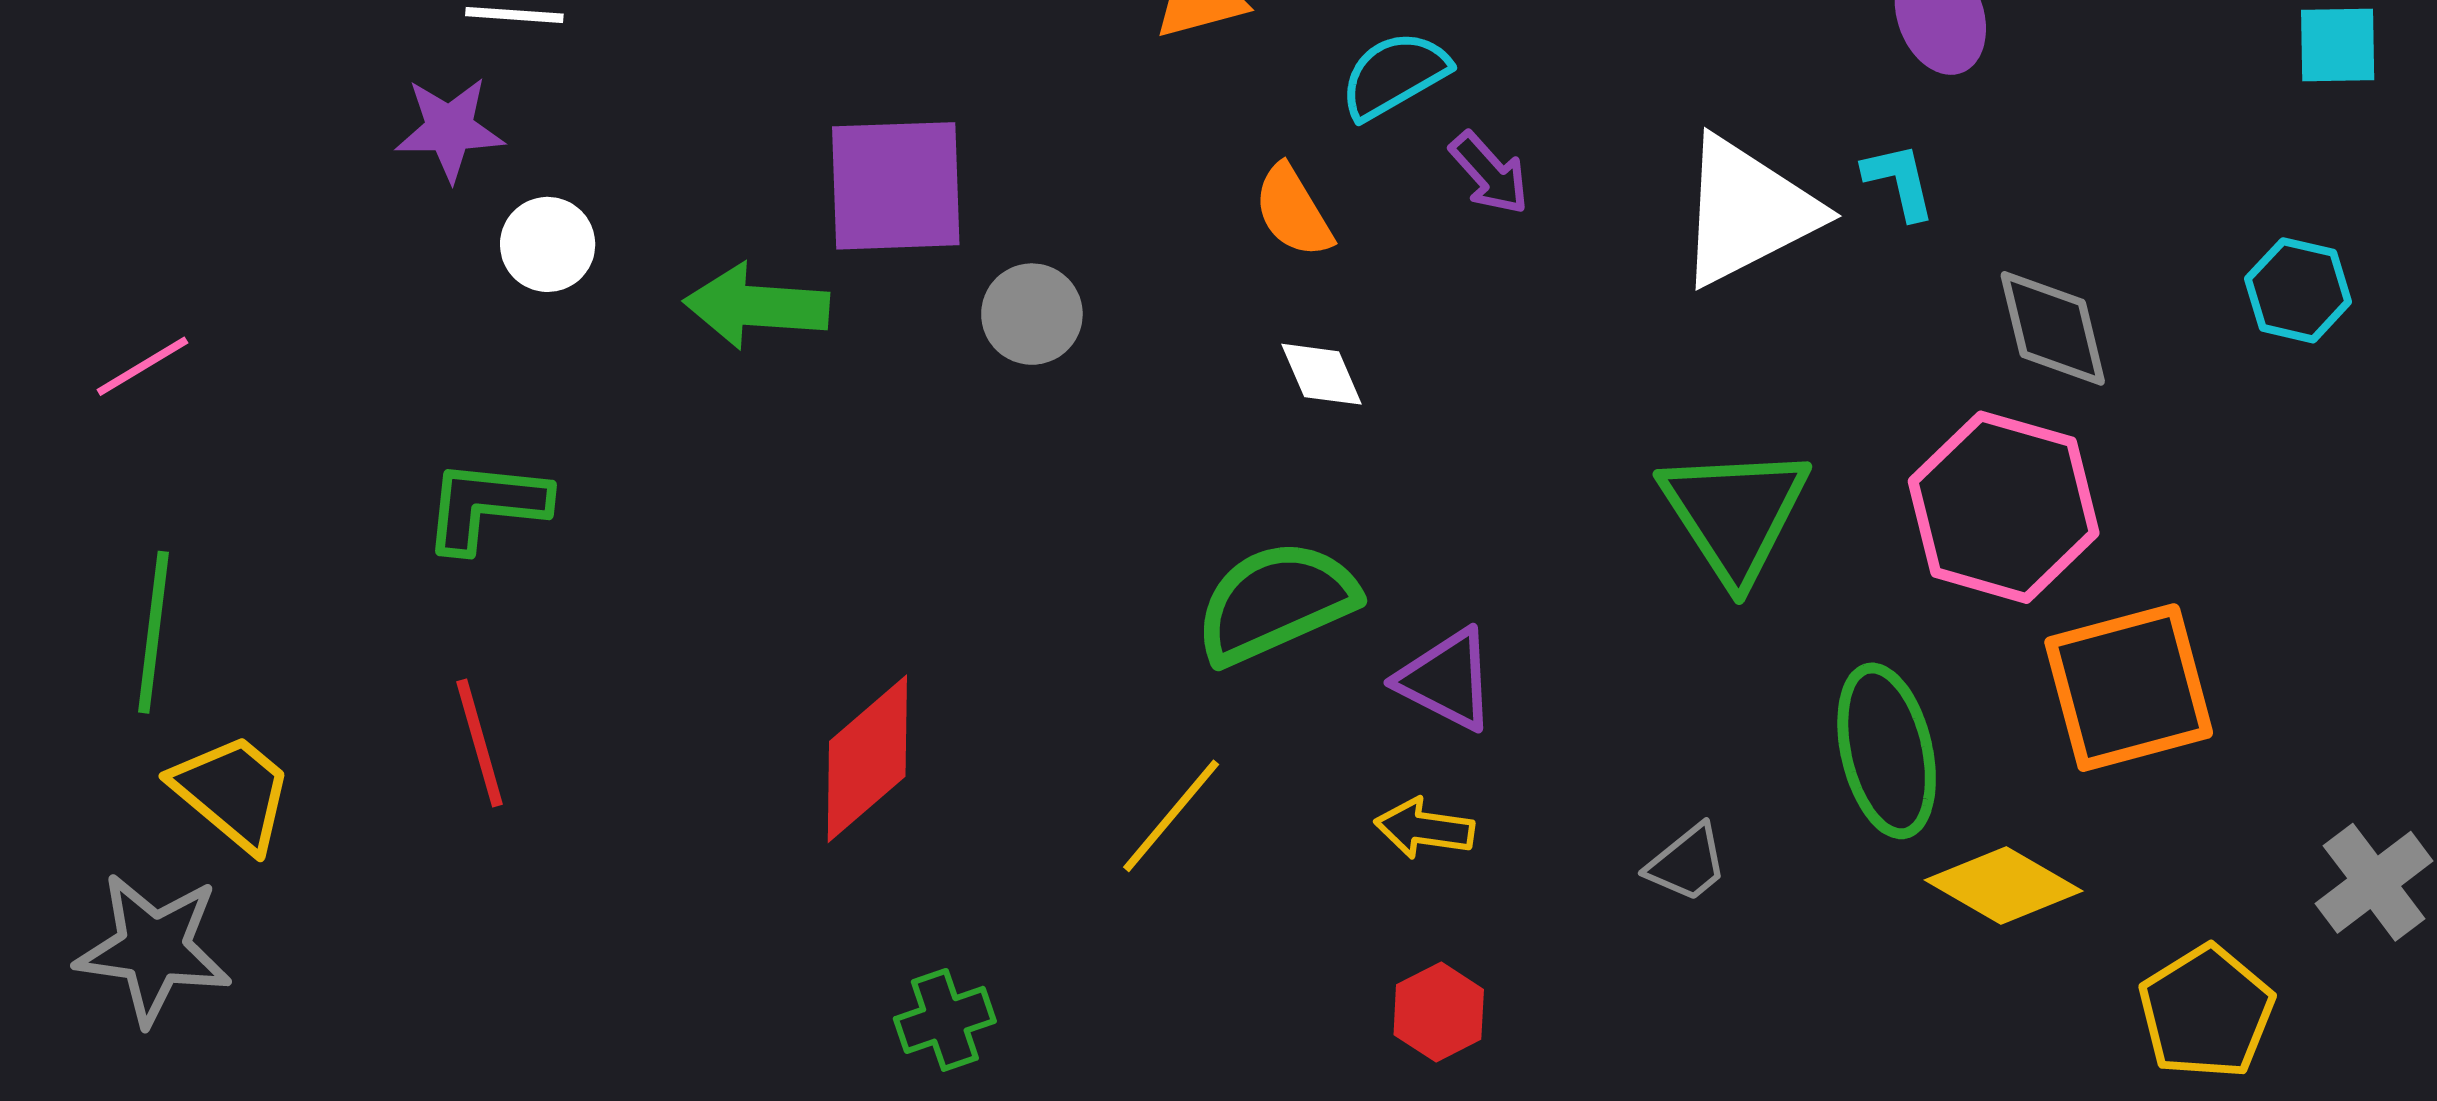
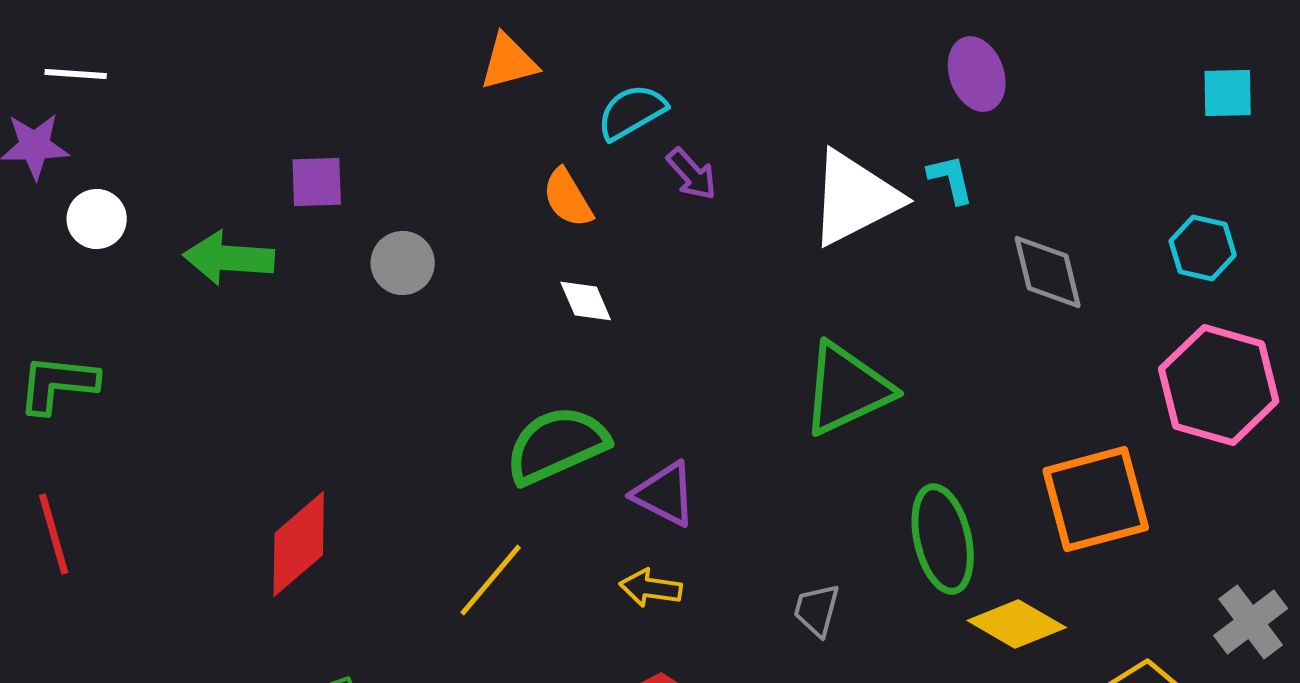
purple square: (896, 186) -> (317, 182), size x0.6
pink hexagon: (2004, 507) -> (1219, 385), moved
green triangle: (1735, 513) -> (847, 389), turned 38
gray trapezoid: (1687, 863) -> (817, 610), turned 144

